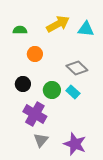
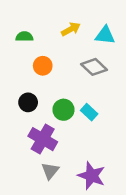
yellow arrow: (58, 24) -> (71, 29), size x0.7
gray diamond: (77, 68) -> (94, 67), moved

